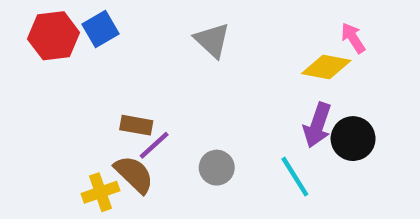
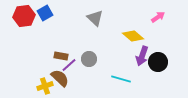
pink arrow: (353, 38) -> (158, 17), turned 88
yellow diamond: (326, 67) -> (133, 36), moved, turned 30
gray circle: (217, 168) -> (89, 59), moved
cyan line: (295, 177) -> (121, 79), moved, turned -42

